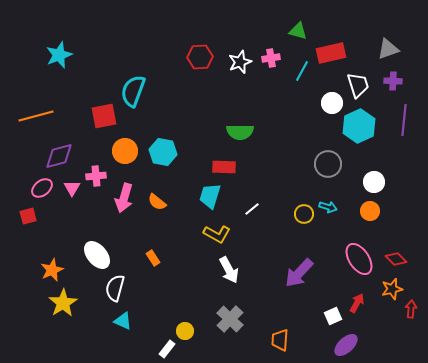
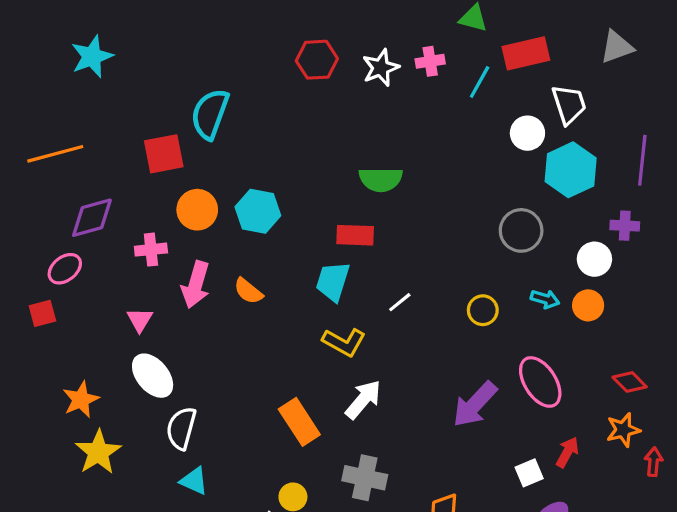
purple cross: (393, 81) -> (625, 226), moved
pink triangle: (72, 188) -> (140, 320), moved
cyan arrow: (328, 207) -> (545, 299), moved
orange rectangle: (153, 258) -> (299, 422), moved, size x1.8
pink ellipse: (359, 259) -> (540, 382), moved
white arrow: (229, 270) -> (363, 400), turned -112
gray cross: (230, 319) -> (365, 478), turned -32

